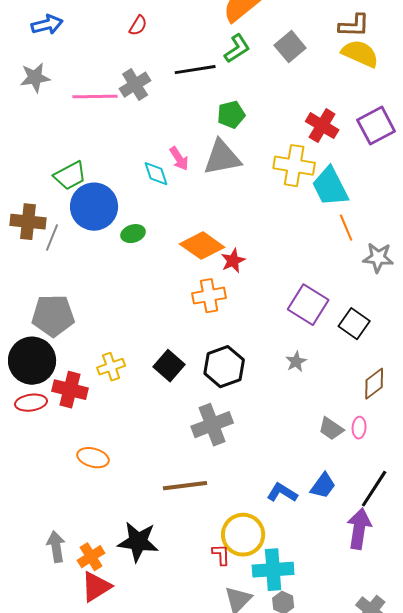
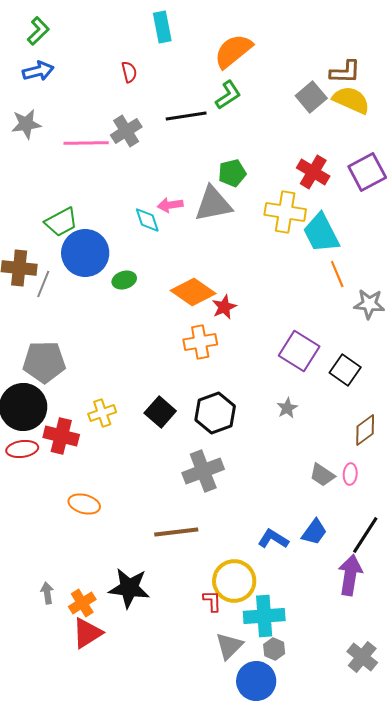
red semicircle: (138, 26) -> (129, 72), turned -45
gray square: (290, 47) -> (311, 97), moved
green pentagon: (231, 115) -> (232, 173), moved
pink arrow: (179, 159) -> (170, 205), turned 115
gray arrow: (56, 547) -> (47, 593), size x0.7

